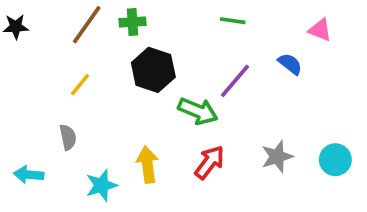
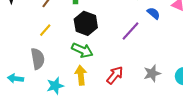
blue semicircle: (290, 64) -> (153, 13), moved
green arrow: (198, 111) -> (82, 50), moved
gray semicircle: (68, 137) -> (38, 59), size x1.5

